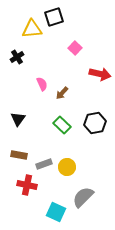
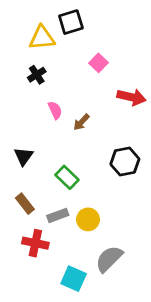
black cross: (17, 57) -> (37, 75), moved
green rectangle: (62, 125) -> (67, 177), moved
brown rectangle: (19, 155) -> (25, 204), turned 42

